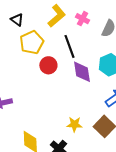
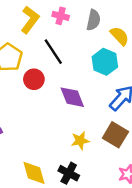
purple diamond: (82, 72) -> (72, 97), moved

